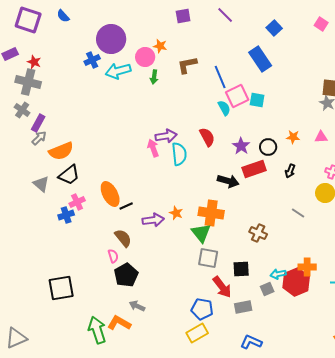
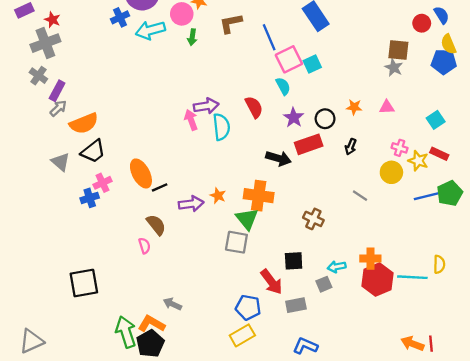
gray cross: (28, 82) -> (45, 43), turned -35
cyan square: (257, 100) -> (312, 64), turned -35
cyan semicircle: (224, 108) -> (283, 86), moved
gray square: (208, 258) -> (236, 242), moved
black pentagon: (126, 275) -> (150, 344), moved
red hexagon: (296, 282) -> (377, 280), moved

